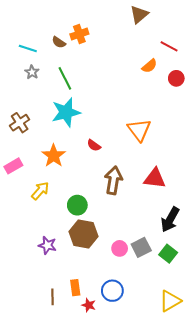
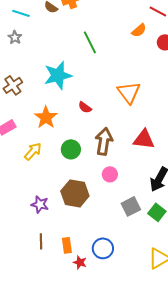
gray star: (32, 72) -> (15, 37), moved
green line: (65, 78) -> (90, 42), moved
green circle: (77, 205) -> (71, 149), moved
pink circle: (120, 248) -> (110, 174), moved
brown line: (53, 297) -> (41, 241), moved

